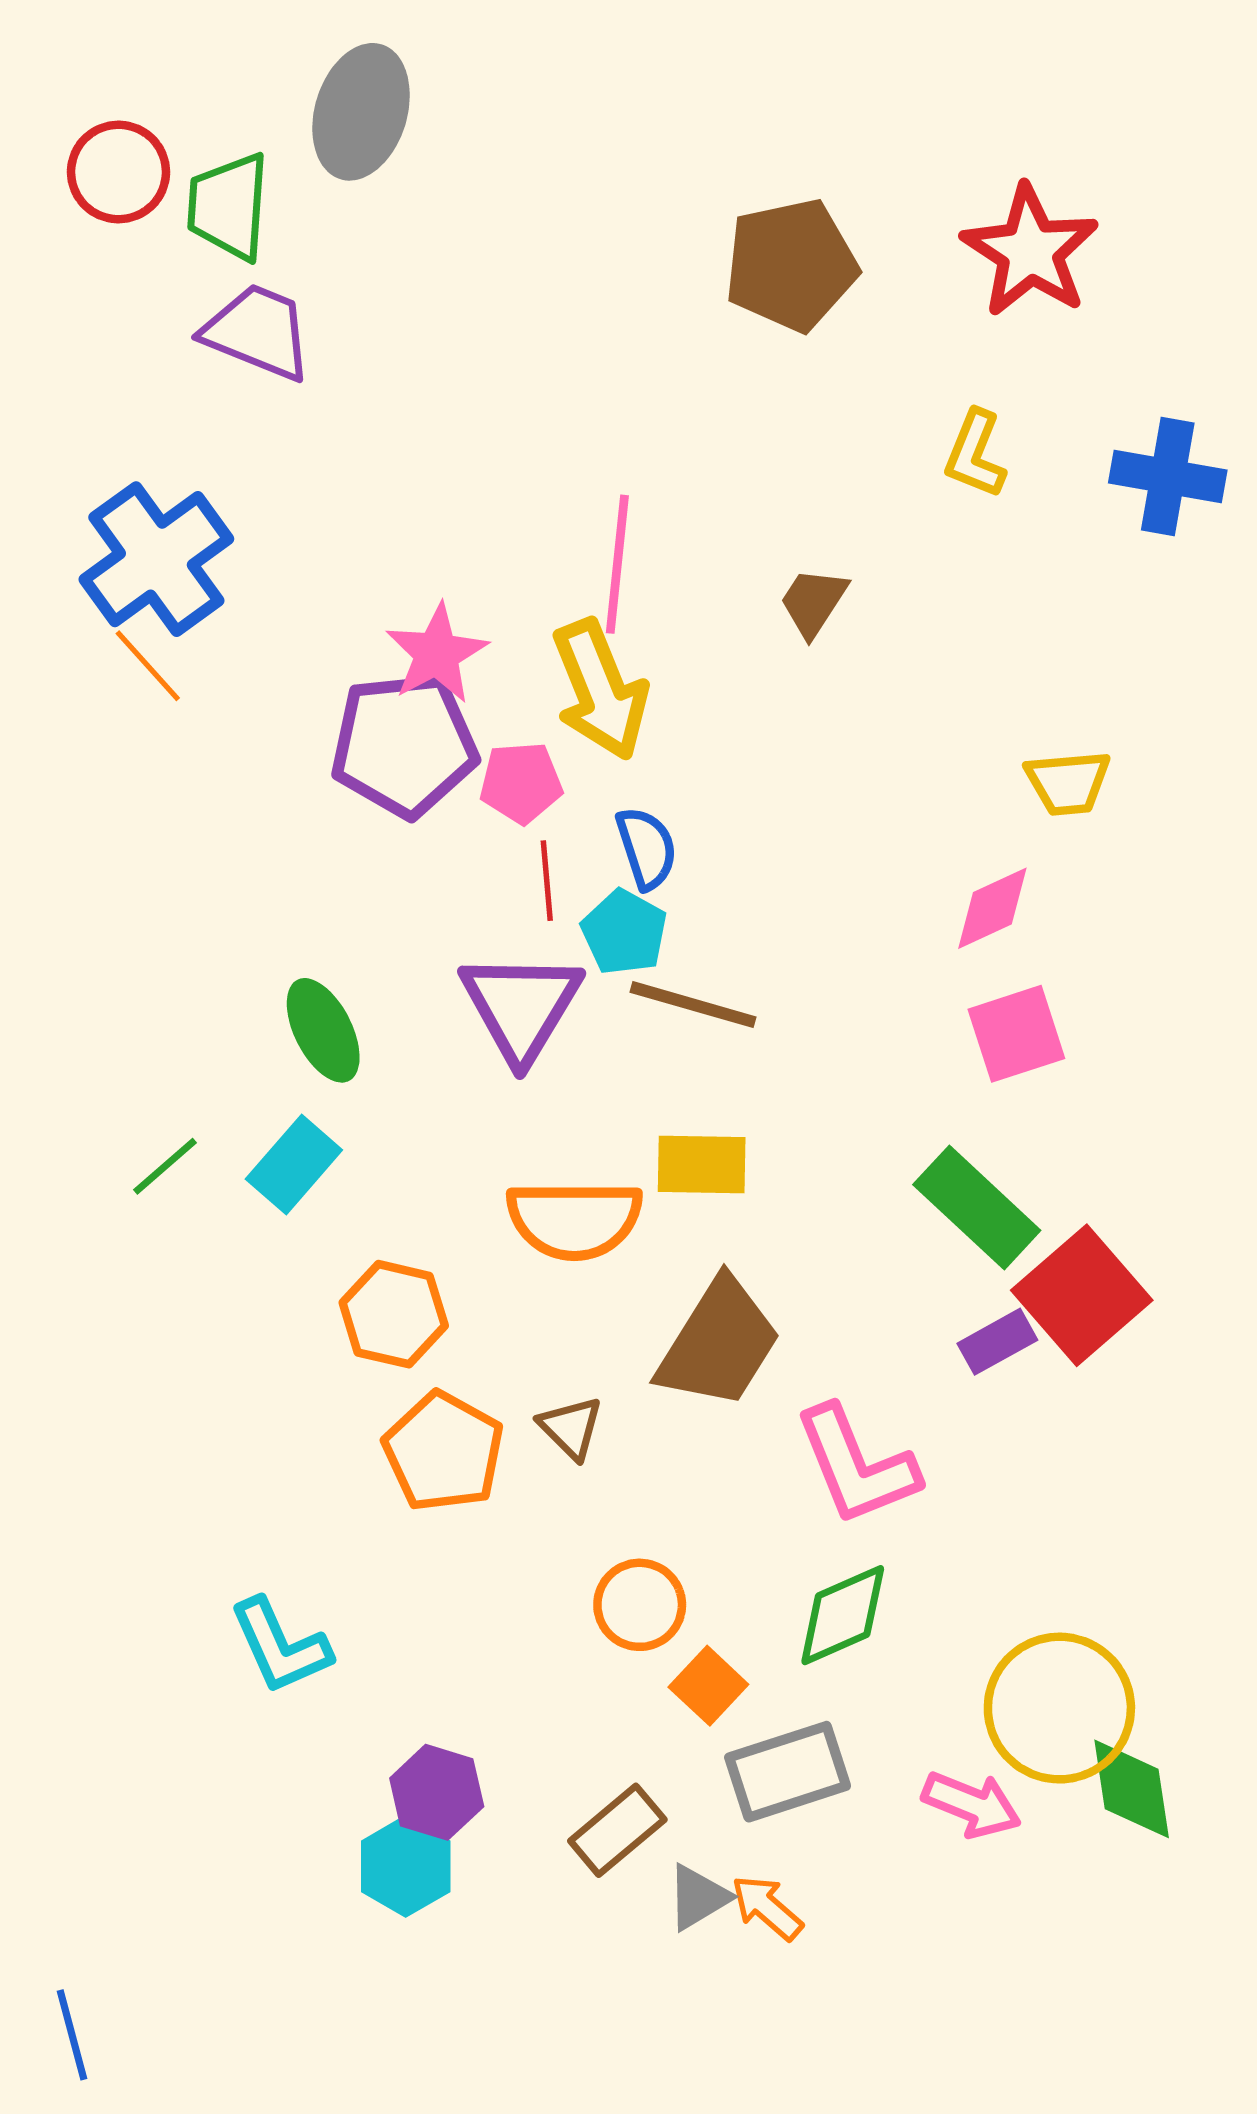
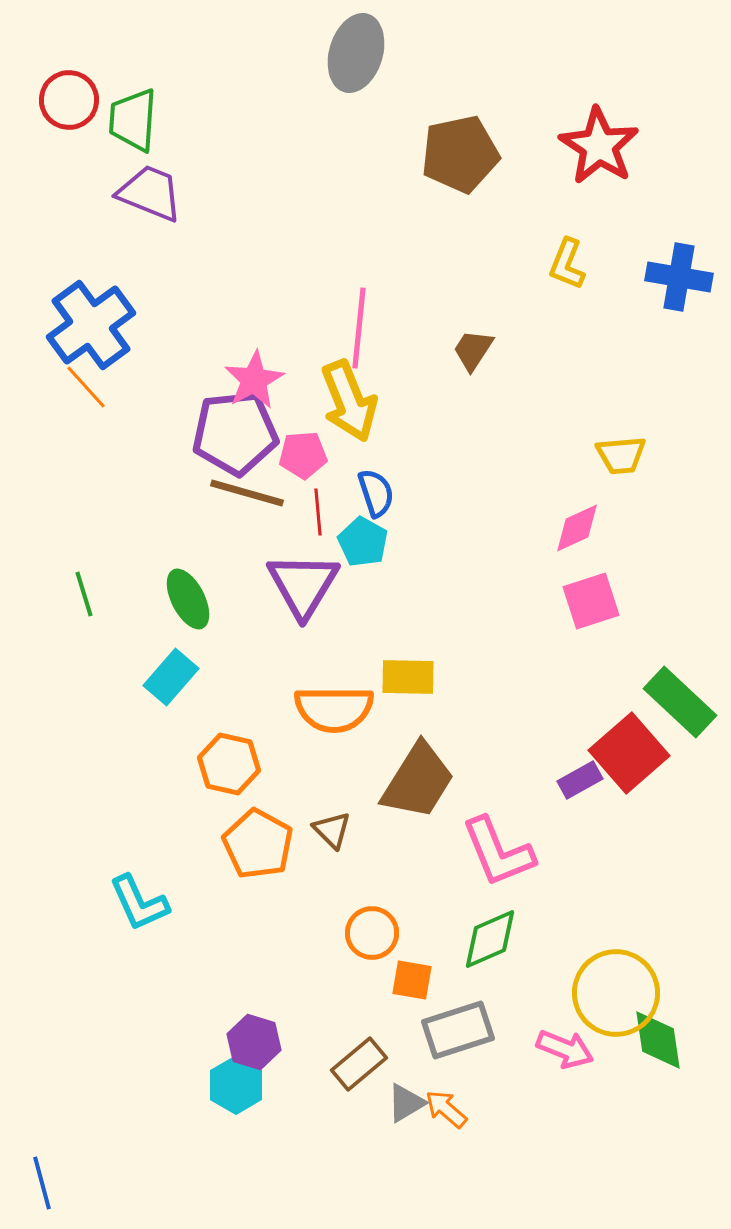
gray ellipse: (361, 112) -> (356, 53), moved
brown line: (693, 1005) -> (247, 493), moved
green line: (165, 1166) -> (84, 594), moved, turned -66
green rectangle: (977, 1208) -> (680, 702), moved
cyan L-shape: (280, 1646) -> (139, 903), moved
orange square: (708, 1686) -> (412, 980), turned -33

